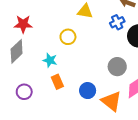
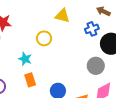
gray circle: (117, 67) -> (96, 66), moved

